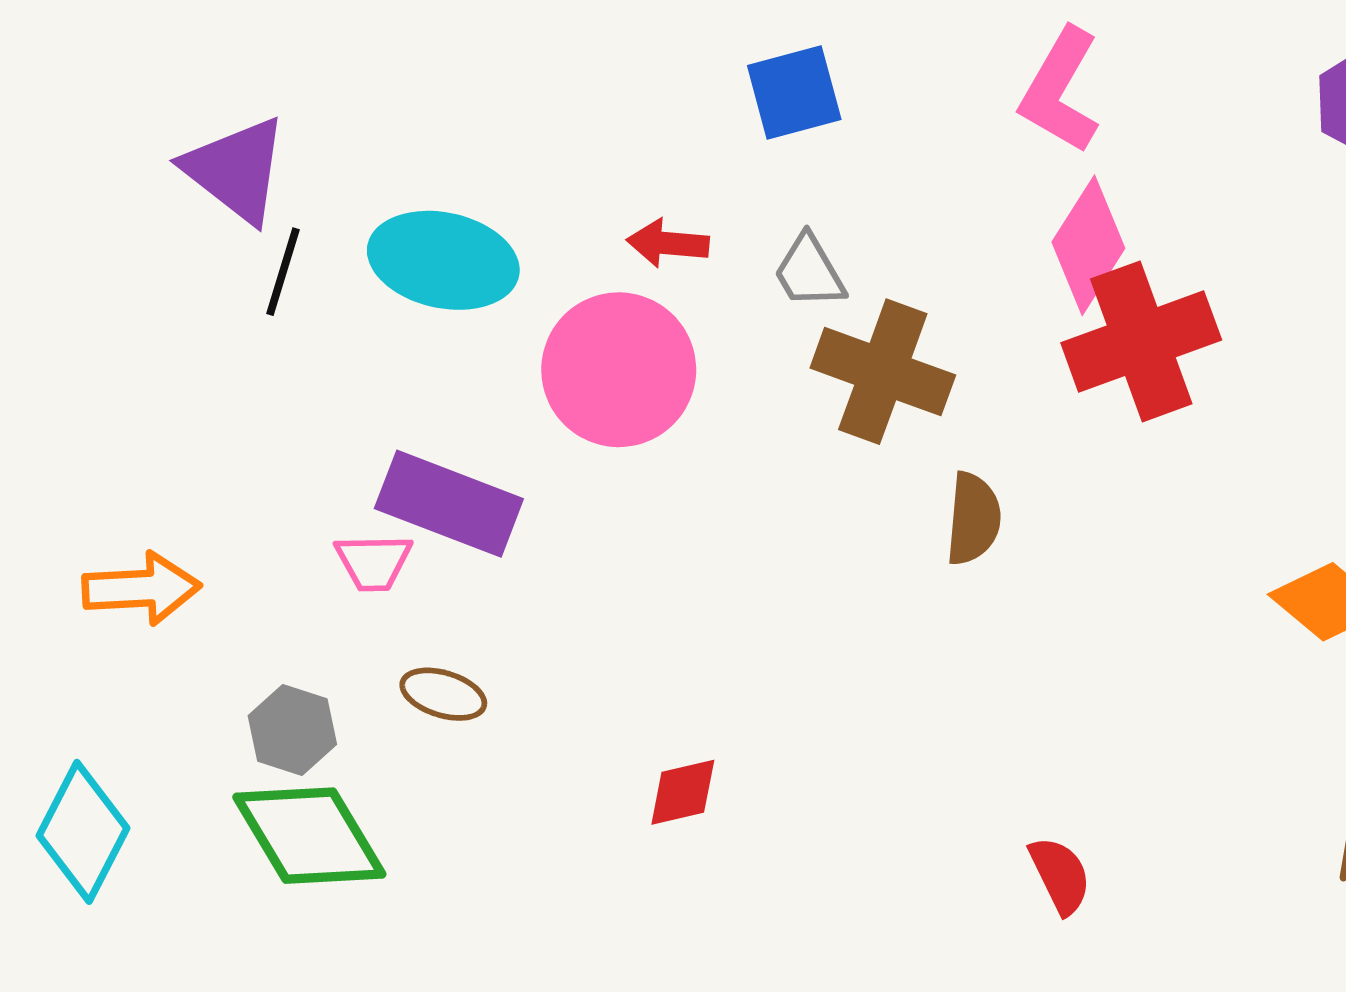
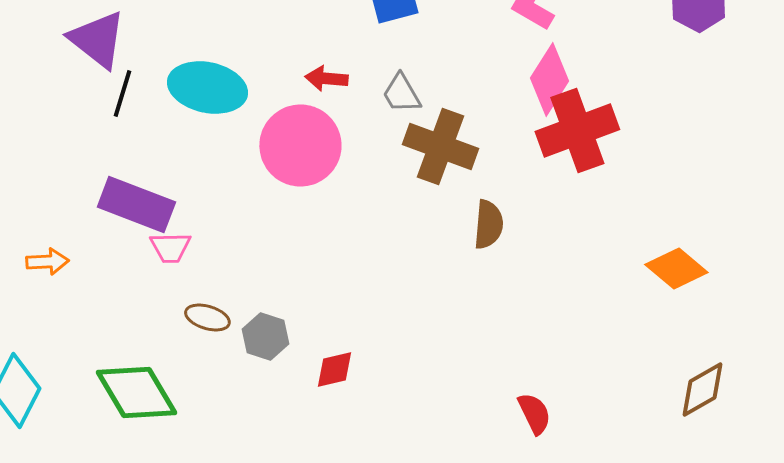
purple rectangle: (449, 504) -> (136, 204), moved
orange arrow: (141, 589) -> (47, 262), size x0.7
gray hexagon: (292, 730) -> (265, 336), moved

